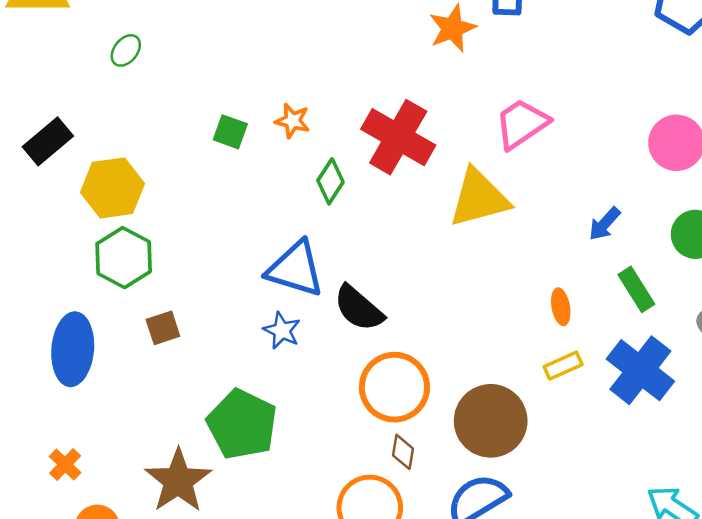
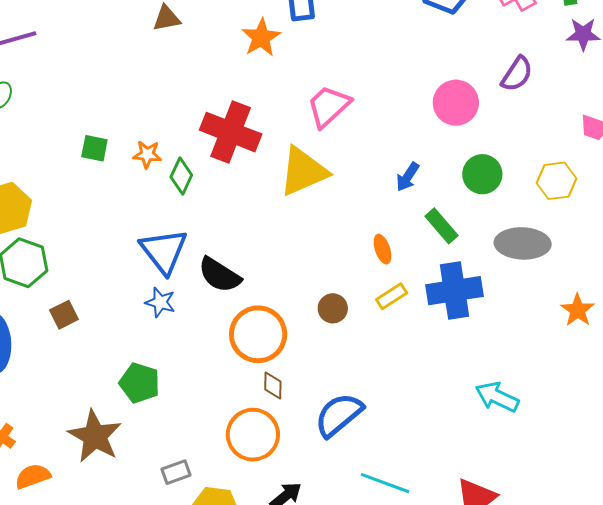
orange star: (293, 121) -> (147, 154), moved
blue triangle: (295, 269) -> (164, 251), turned 44
blue cross: (640, 370) -> (455, 291), turned -38
brown circle: (491, 421) -> (333, 308), moved, size x0.5
green pentagon: (242, 424) -> (140, 383), size x0.7

